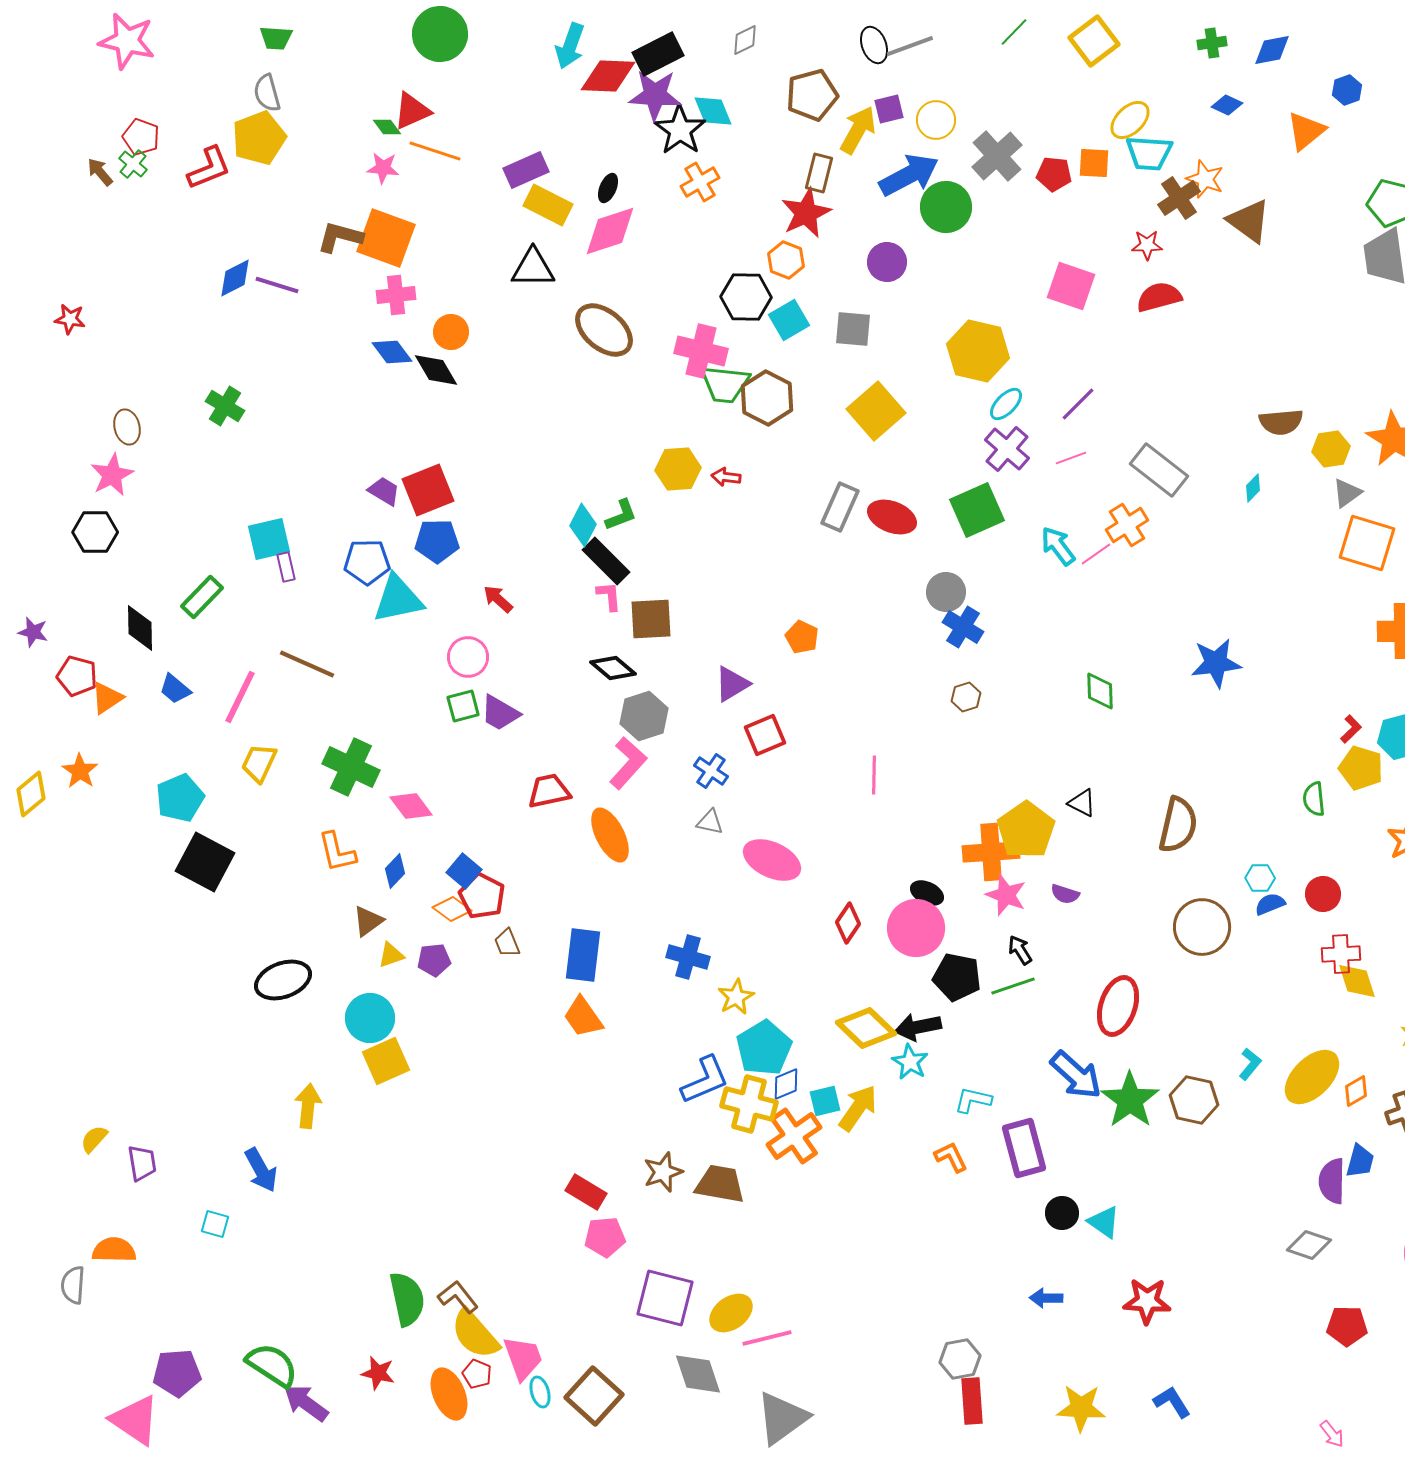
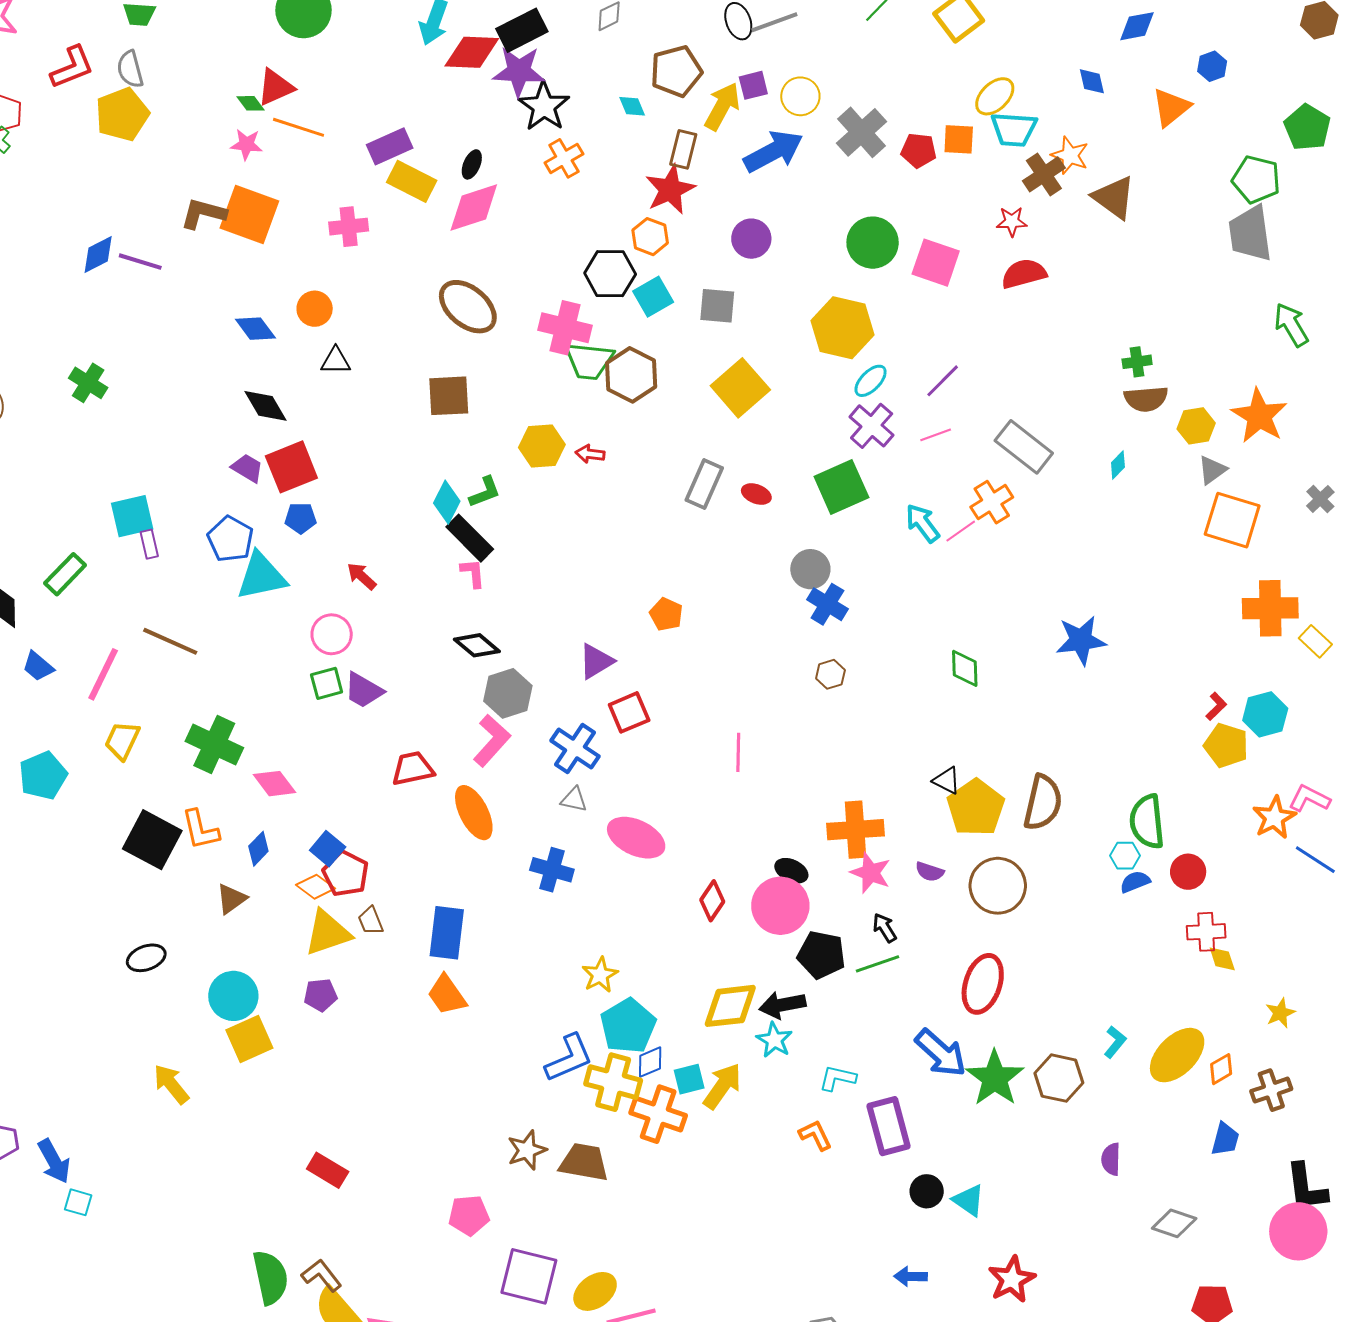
green cross: (1212, 43) -> (1137, 362), moved
blue diamond: (1227, 105) -> (1092, 81), turned 52
cyan diamond: (713, 111) -> (632, 106), moved, size x0.7
red L-shape: (209, 168) -> (72, 67), moved
green circle: (946, 207) -> (873, 243), moved
black triangle: (533, 268) -> (336, 361), moved, size x0.7
pink cross: (396, 295) -> (349, 227), moved
black diamond: (436, 370) -> (265, 406), moved
red ellipse: (892, 517) -> (756, 494), size x0.6
blue pentagon: (437, 541) -> (301, 518), size x0.7
blue pentagon: (367, 562) -> (230, 539), turned 30
brown square: (651, 619) -> (449, 396), moved
blue cross: (711, 771) -> (575, 748), size x1.4
green semicircle: (1314, 799) -> (1147, 822), moved, size x1.6
yellow pentagon: (1026, 830) -> (976, 808), moved
black square: (205, 862) -> (152, 840), moved
brown circle: (1202, 927) -> (998, 886), moved
yellow triangle: (391, 955) -> (328, 933), moved, size x1.8
blue cross: (688, 957) -> (552, 870), moved
purple pentagon: (434, 960) -> (321, 995), moved
black ellipse: (283, 980) -> (146, 958), size x0.7
yellow diamond: (1357, 981) -> (1222, 959), size x0.7
yellow diamond: (866, 1028) -> (730, 1006), turned -50
yellow arrow: (308, 1106) -> (171, 1084), turned -45
orange cross: (794, 1136) -> (658, 1114), turned -36
blue arrow: (261, 1170) -> (54, 1161), moved
purple semicircle: (1332, 1181) -> (1111, 1159), moved, size x0.7
red rectangle: (586, 1192) -> (328, 1170), moved
red star: (1147, 1301) -> (1012, 1279), turned -30

